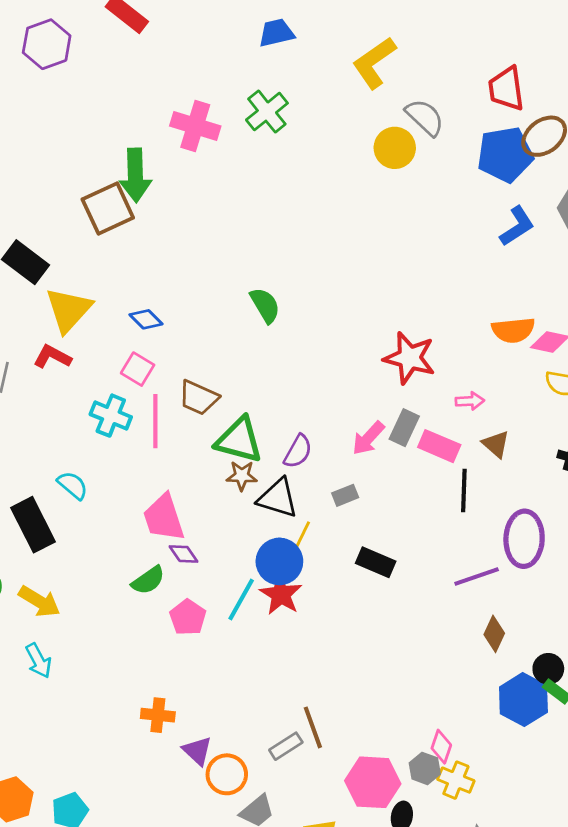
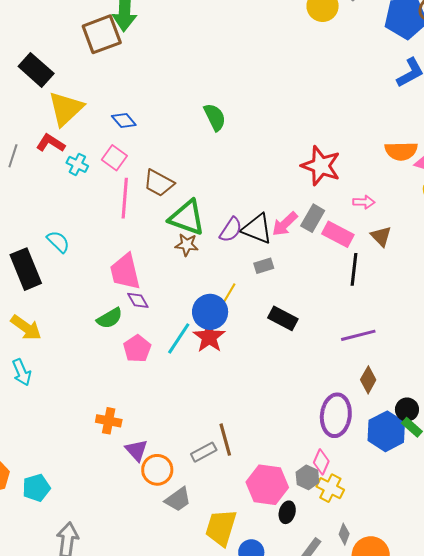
cyan cross: (111, 416) -> (77, 164), moved, size x0.7
black triangle: (278, 498) -> (257, 229), moved
purple ellipse: (524, 539) -> (336, 415), moved

